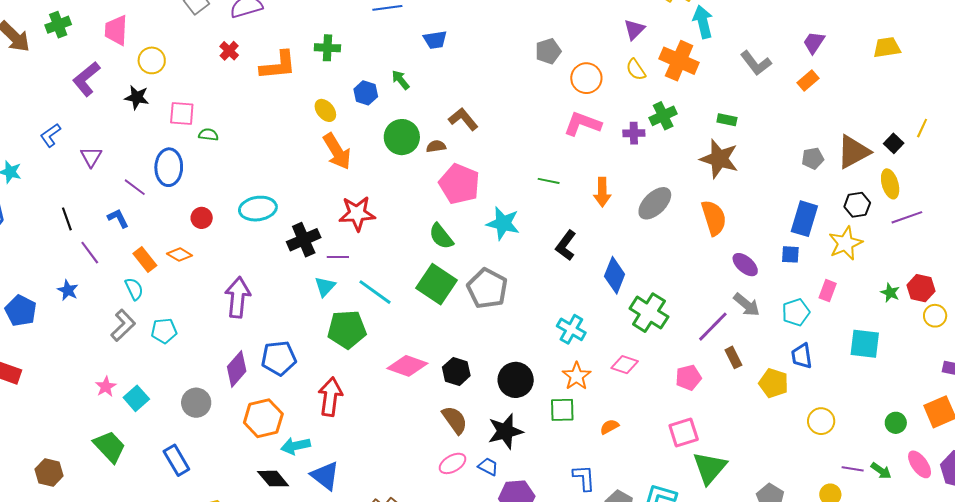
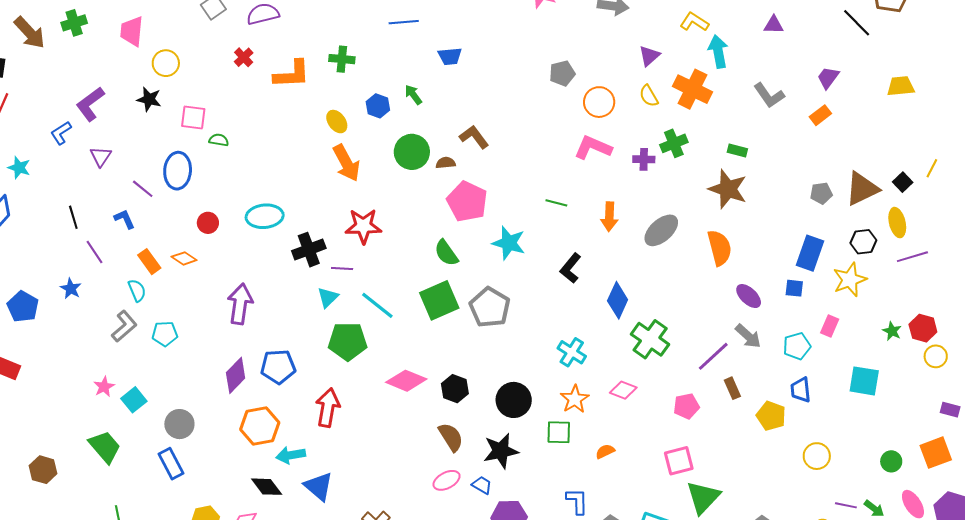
purple L-shape: (86, 79) -> (90, 104), moved
green square: (436, 284) -> (439, 300), turned 30
gray circle: (196, 403) -> (179, 424), moved

